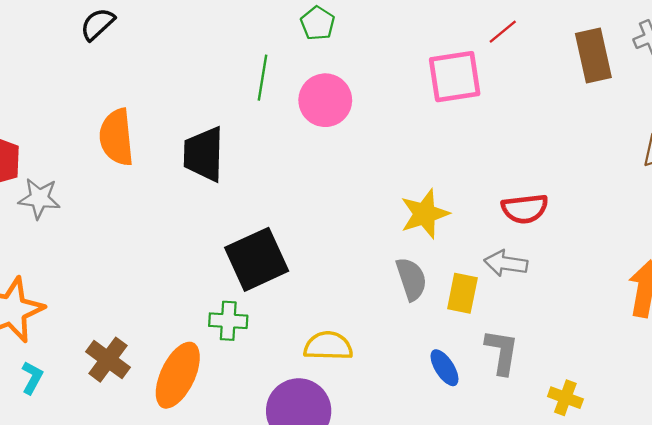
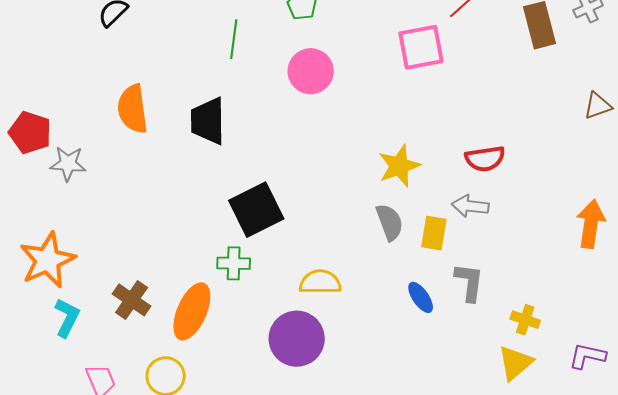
green line: (263, 78) -> (234, 39), moved
cyan L-shape: (32, 378) -> (67, 318), size x1.4

